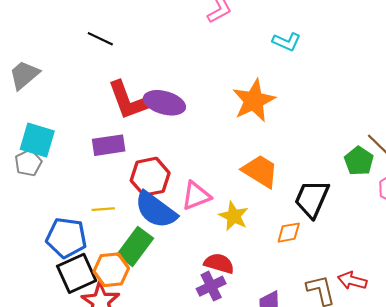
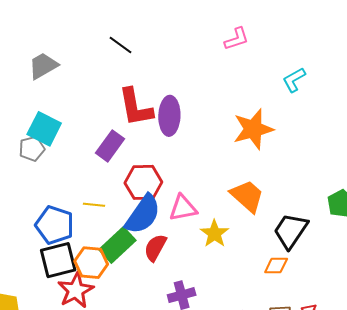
cyan L-shape: (287, 42) -> (294, 80), turned 116
purple ellipse: (164, 103) -> (169, 116), turned 66
purple rectangle: (109, 145) -> (110, 146), turned -56
blue semicircle: (156, 210) -> (143, 214), turned -102
orange diamond: (289, 233) -> (276, 266), moved
red semicircle: (219, 263) -> (155, 248), moved, turned -88

